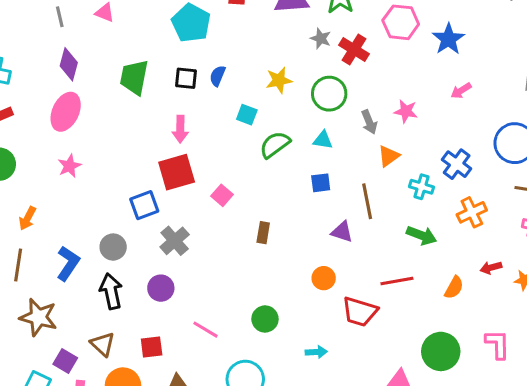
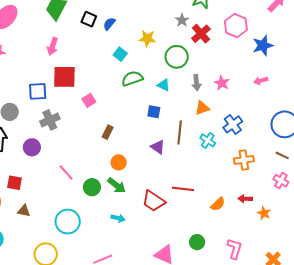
pink arrow: (180, 129) -> (53, 46), moved
blue cross: (457, 164) -> (233, 124), moved
cyan cross: (421, 187) -> (208, 140), moved
green arrow: (422, 235) -> (117, 185), moved
orange circle: (324, 278) -> (119, 162), moved
pink line: (206, 330) -> (66, 173), moved
green circle: (441, 351) -> (197, 242), size x0.6

